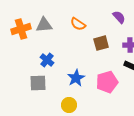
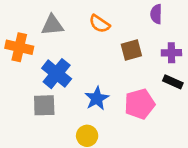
purple semicircle: (119, 17) -> (156, 14), turned -136
orange cross: (21, 29) -> (19, 47), moved, turned 30
blue cross: (47, 60) -> (57, 74), size x1.5

